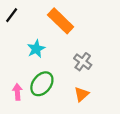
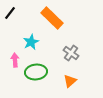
green ellipse: (42, 84) -> (36, 72), turned 45
pink arrow: (17, 92) -> (15, 60), moved

